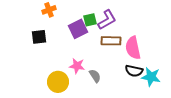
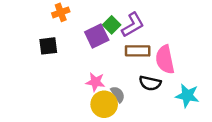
green square: (90, 20) -> (112, 25), turned -32
black semicircle: (134, 71) -> (150, 83), moved
yellow circle: (58, 82) -> (104, 104), moved

